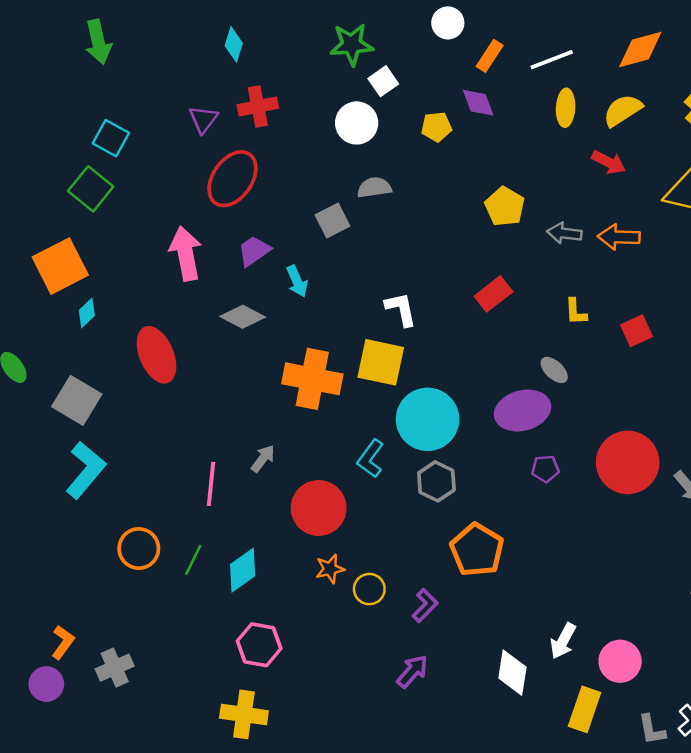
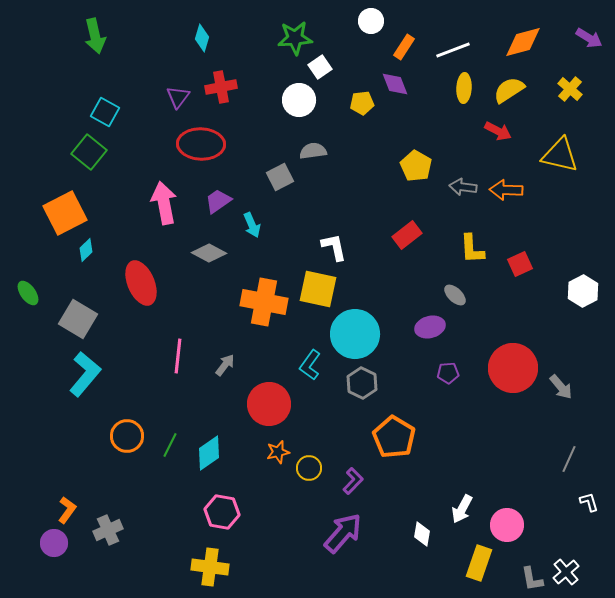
red ellipse: (233, 179) -> (201, 144), turned 57
yellow L-shape: (576, 312) -> (472, 249), size x1.4
purple ellipse: (523, 410) -> (430, 327), size x0.7
pink line: (211, 484) -> (178, 356), moved
purple arrow: (412, 671) -> (343, 533), size x1.5
white diamond: (512, 673) -> (422, 534), size x0.7

